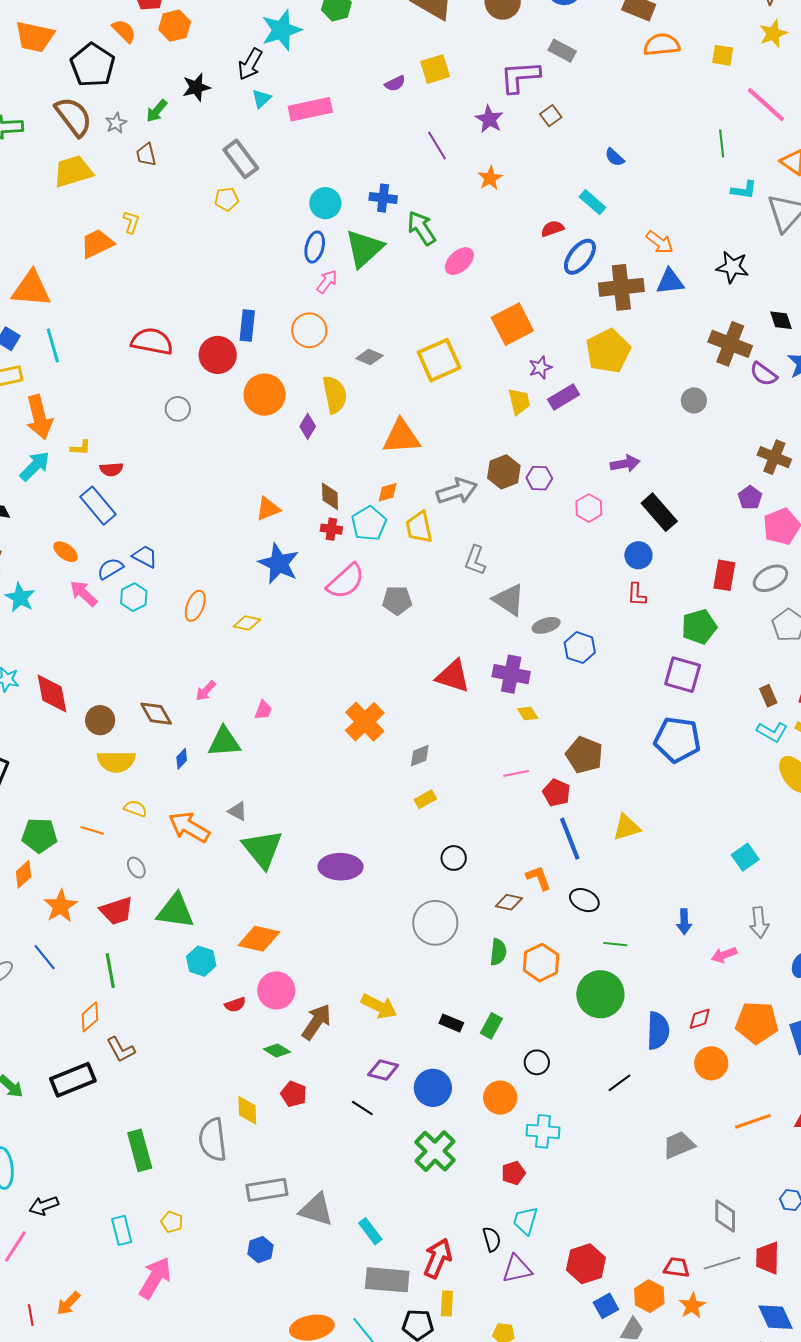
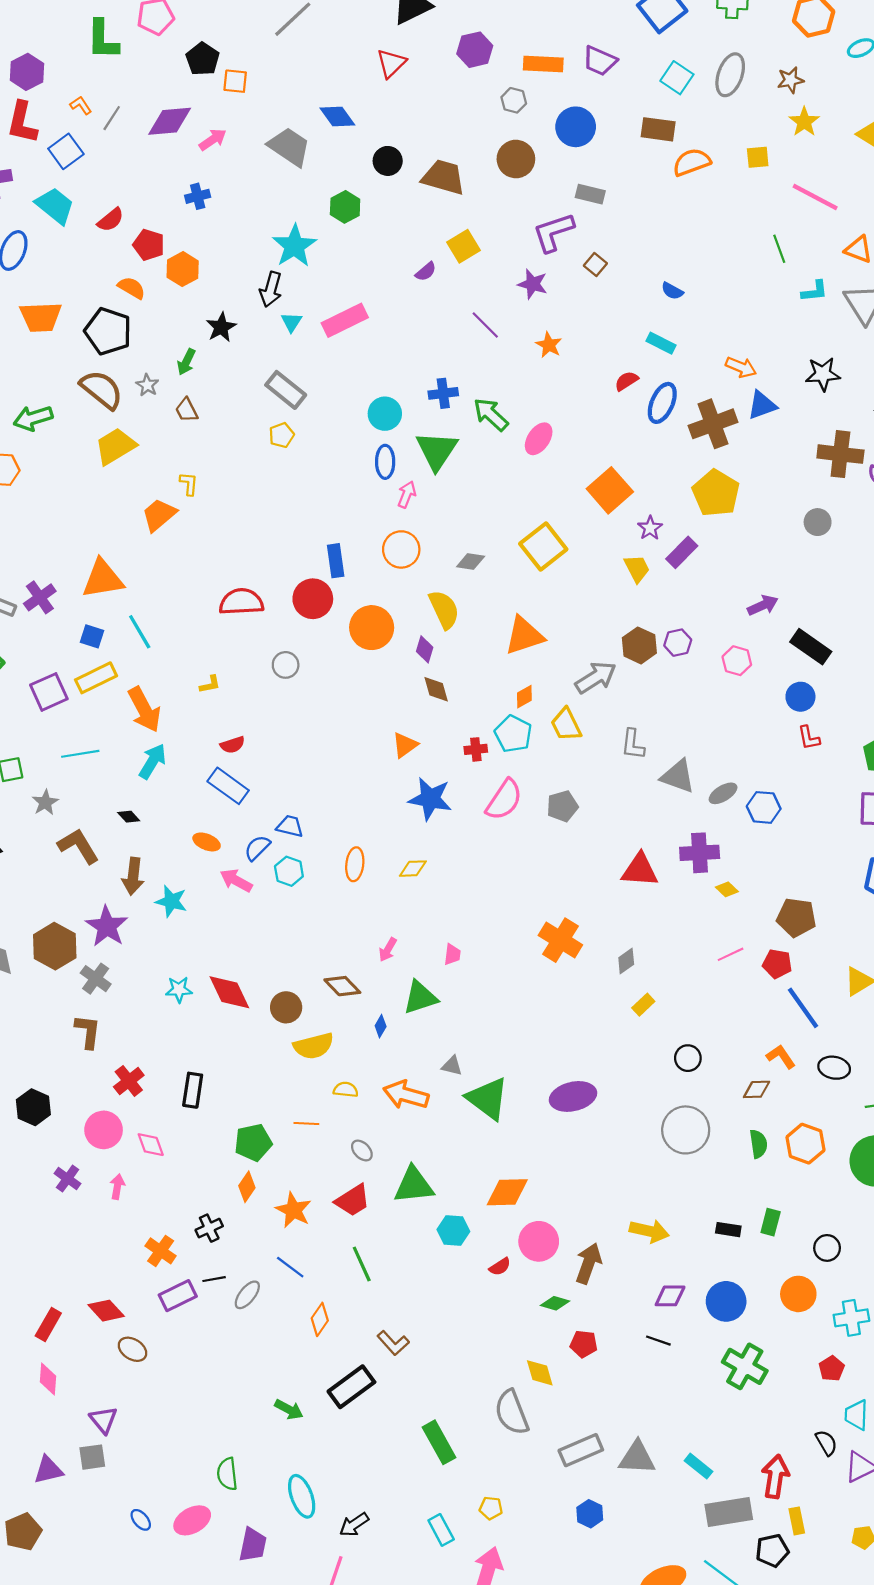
yellow L-shape: (81, 448) -> (210, 684), moved
brown diamond: (330, 496) -> (436, 689), moved
orange diamond: (90, 1017) -> (320, 1319), moved

